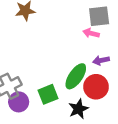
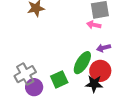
black star: (78, 109) -> (94, 84), moved, turned 30

